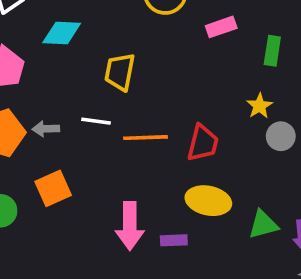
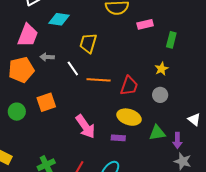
white line: (96, 121) -> (73, 68), turned 42
gray arrow: (46, 129) -> (47, 57), moved
gray circle: (281, 136) -> (160, 95), moved
pink arrow: (130, 226) -> (85, 127), turned -40
purple rectangle: (174, 240) -> (118, 138), moved

